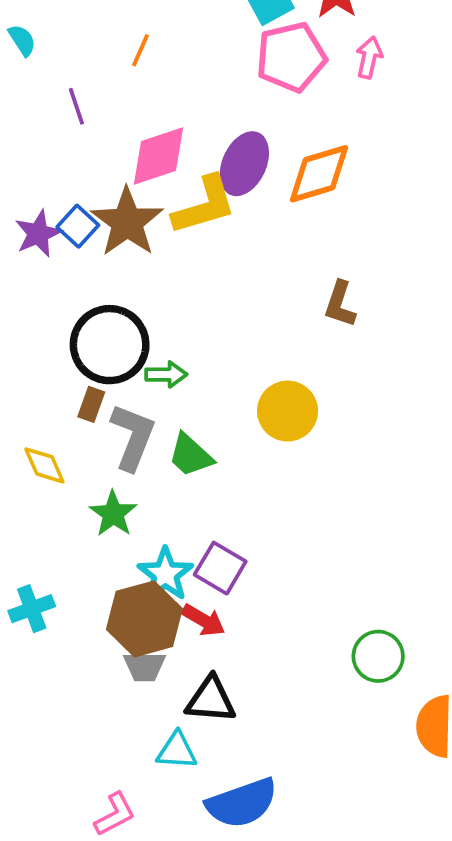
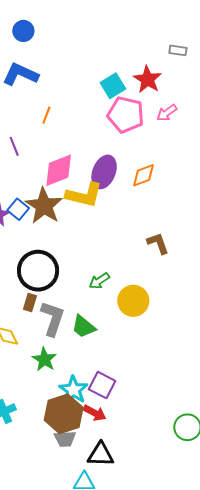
pink pentagon: (291, 57) -> (126, 115), turned 30
pink arrow: (369, 57) -> (167, 113), turned -135
orange diamond: (319, 174) -> (144, 175), size x0.7
yellow L-shape: (204, 205) -> (84, 195), turned 33
brown L-shape: (340, 304) -> (158, 243), turned 145
green arrow: (166, 374) -> (99, 281), moved, turned 150

